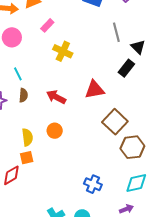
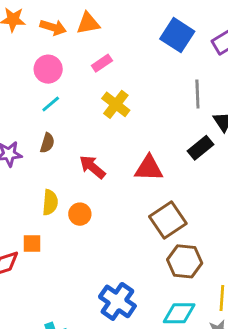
cyan line: (18, 74) -> (51, 104), moved, turned 64
brown semicircle: (23, 95) -> (47, 143), moved
yellow semicircle: (27, 137) -> (50, 202), moved
blue cross: (93, 184) -> (117, 301), size x1.4

